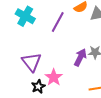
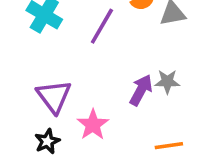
black star: (38, 86) -> (47, 141), moved

